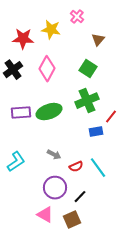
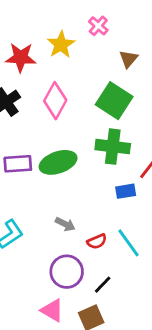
yellow star: (51, 30) -> (61, 45), turned 30
green square: (88, 69) -> (114, 101), size x1.4
green cross: (87, 101) -> (113, 147), turned 30

